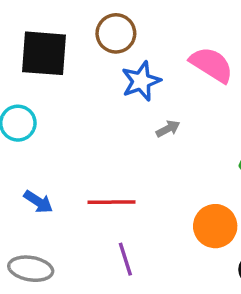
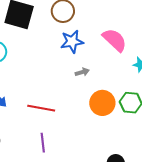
orange circle: (215, 226) -> (102, 103), moved

